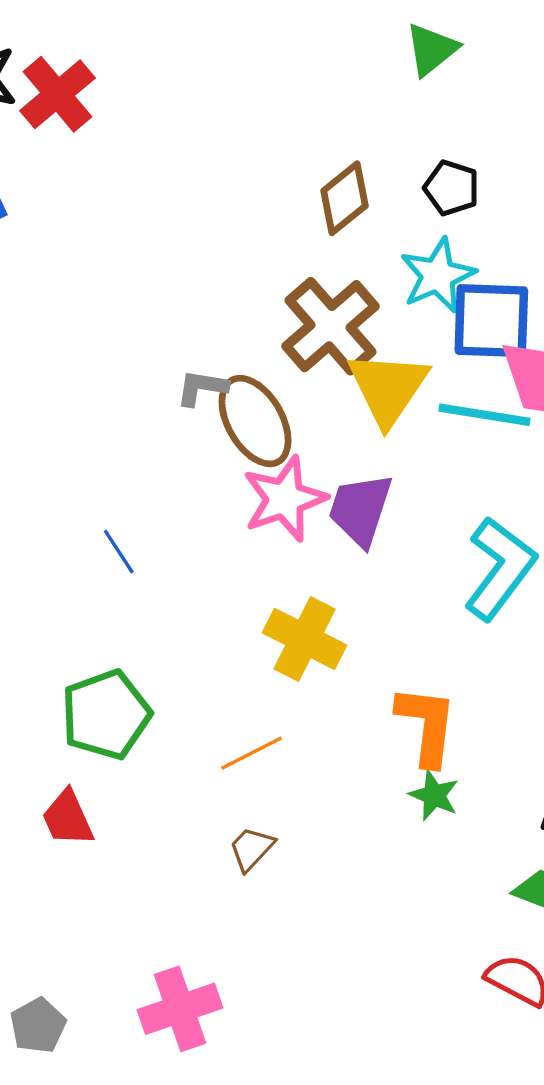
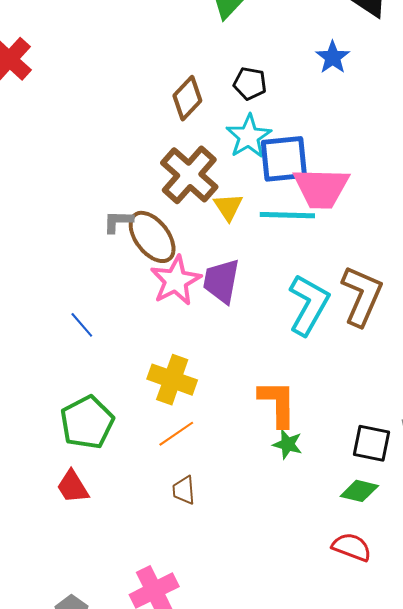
yellow triangle: (388, 388) -> (228, 207), size x0.6
yellow cross: (305, 639) -> (172, 380), moved
brown trapezoid: (252, 849) -> (184, 490), turned -40

